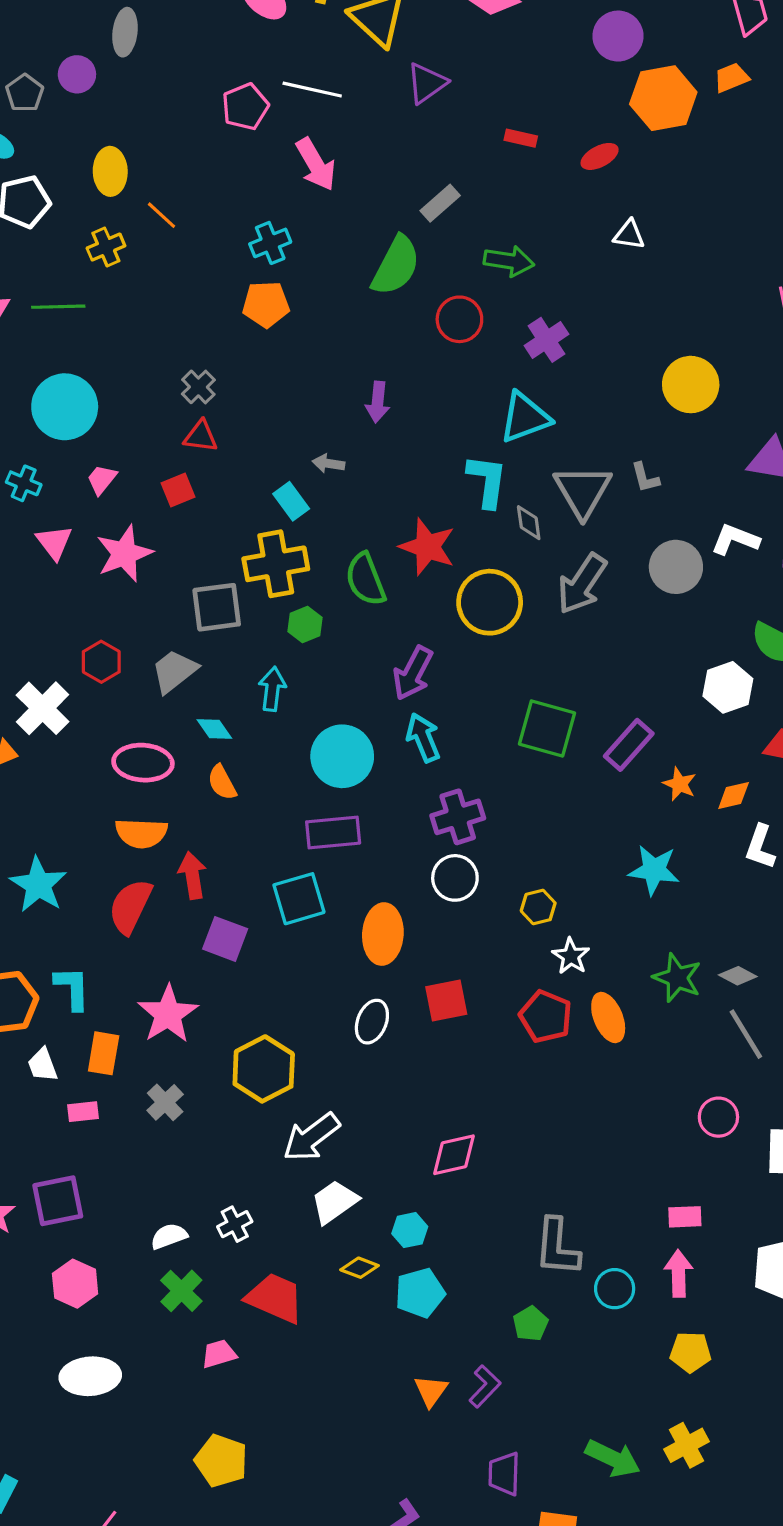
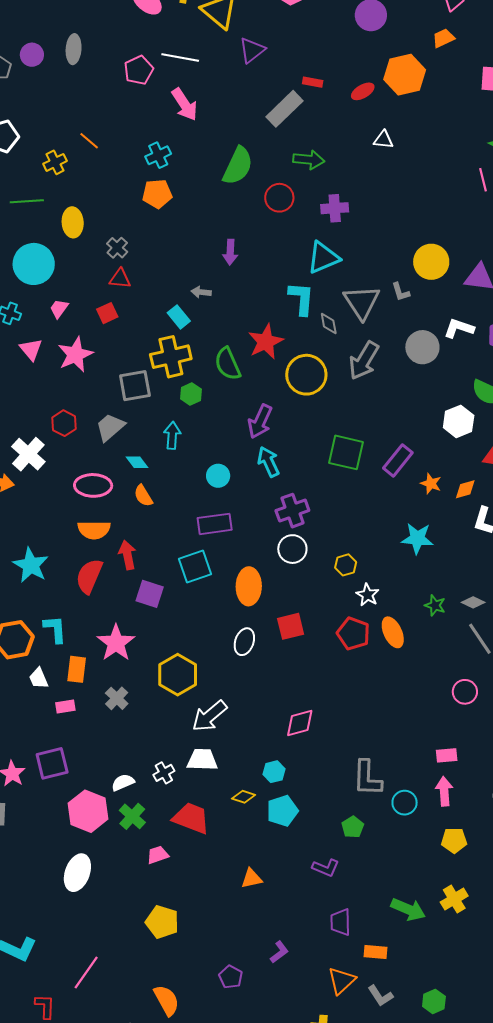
gray ellipse: (125, 32) -> (74, 49), moved
orange hexagon: (663, 98) -> (405, 75), moved
yellow ellipse: (110, 171) -> (73, 222), moved
gray rectangle: (440, 203) -> (284, 109), moved, size x1.5
purple cross: (547, 340) -> (335, 208), turned 32
yellow circle: (691, 385) -> (431, 262), moved
red star: (427, 547) -> (266, 342), turned 30
cyan circle: (342, 756) -> (218, 476), size x0.6
green star: (677, 978) -> (435, 605), size x0.7
white trapezoid: (335, 1202) -> (202, 760), moved, turned 40
pink hexagon: (75, 1284) -> (88, 811), moved, size x1.4
white ellipse: (90, 1376) -> (77, 873), turned -63
purple L-shape: (485, 1386) -> (326, 868), turned 72
orange triangle: (431, 1391) -> (251, 878), moved, turned 45

